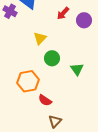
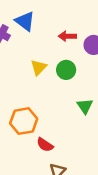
red arrow: (63, 13) -> (67, 36), turned 48
green circle: (52, 58) -> (66, 70), moved

